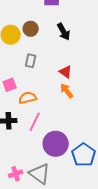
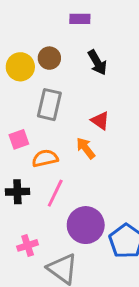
gray rectangle: (31, 61) -> (49, 105), size x1.5
orange arrow: (67, 91) -> (86, 148), moved
pink cross: (16, 174) -> (28, 245), moved

